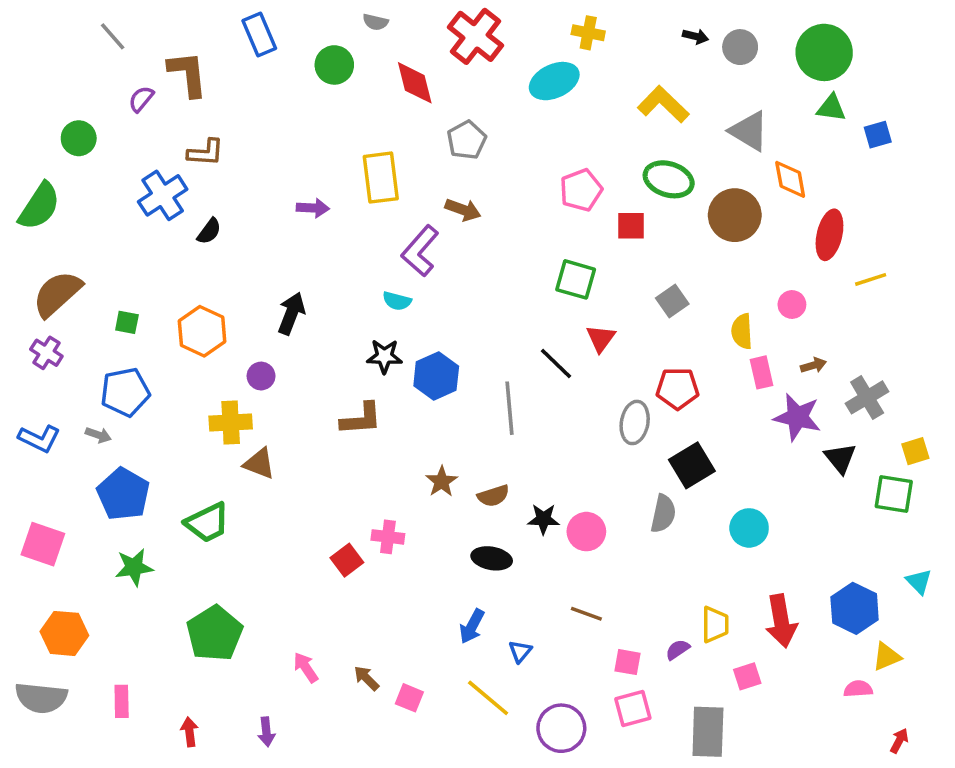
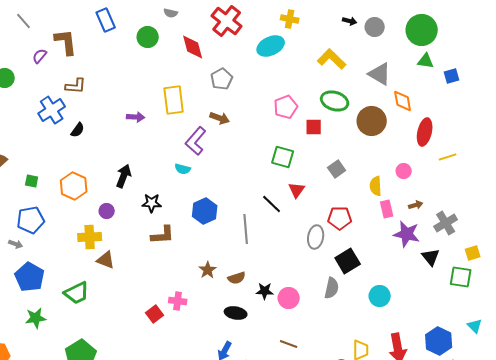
black star: (384, 356) -> (152, 203), moved

